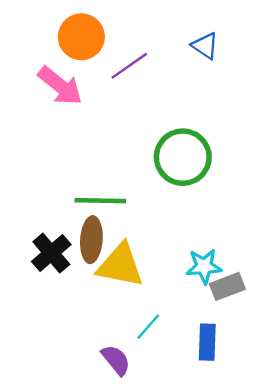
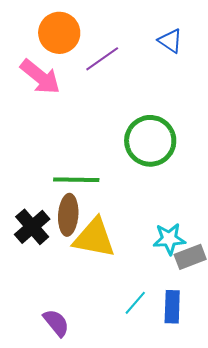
cyan line: (148, 327) -> (135, 303), moved
purple semicircle: (116, 360) -> (56, 323), moved

